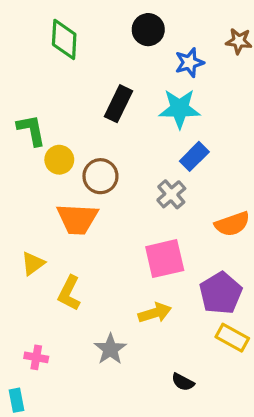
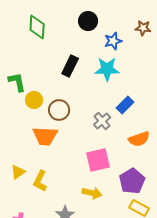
blue rectangle: (194, 156) -> (125, 105), moved
yellow triangle: (33, 263) -> (18, 172), moved
yellow arrow: (155, 313) -> (92, 193), turned 30

